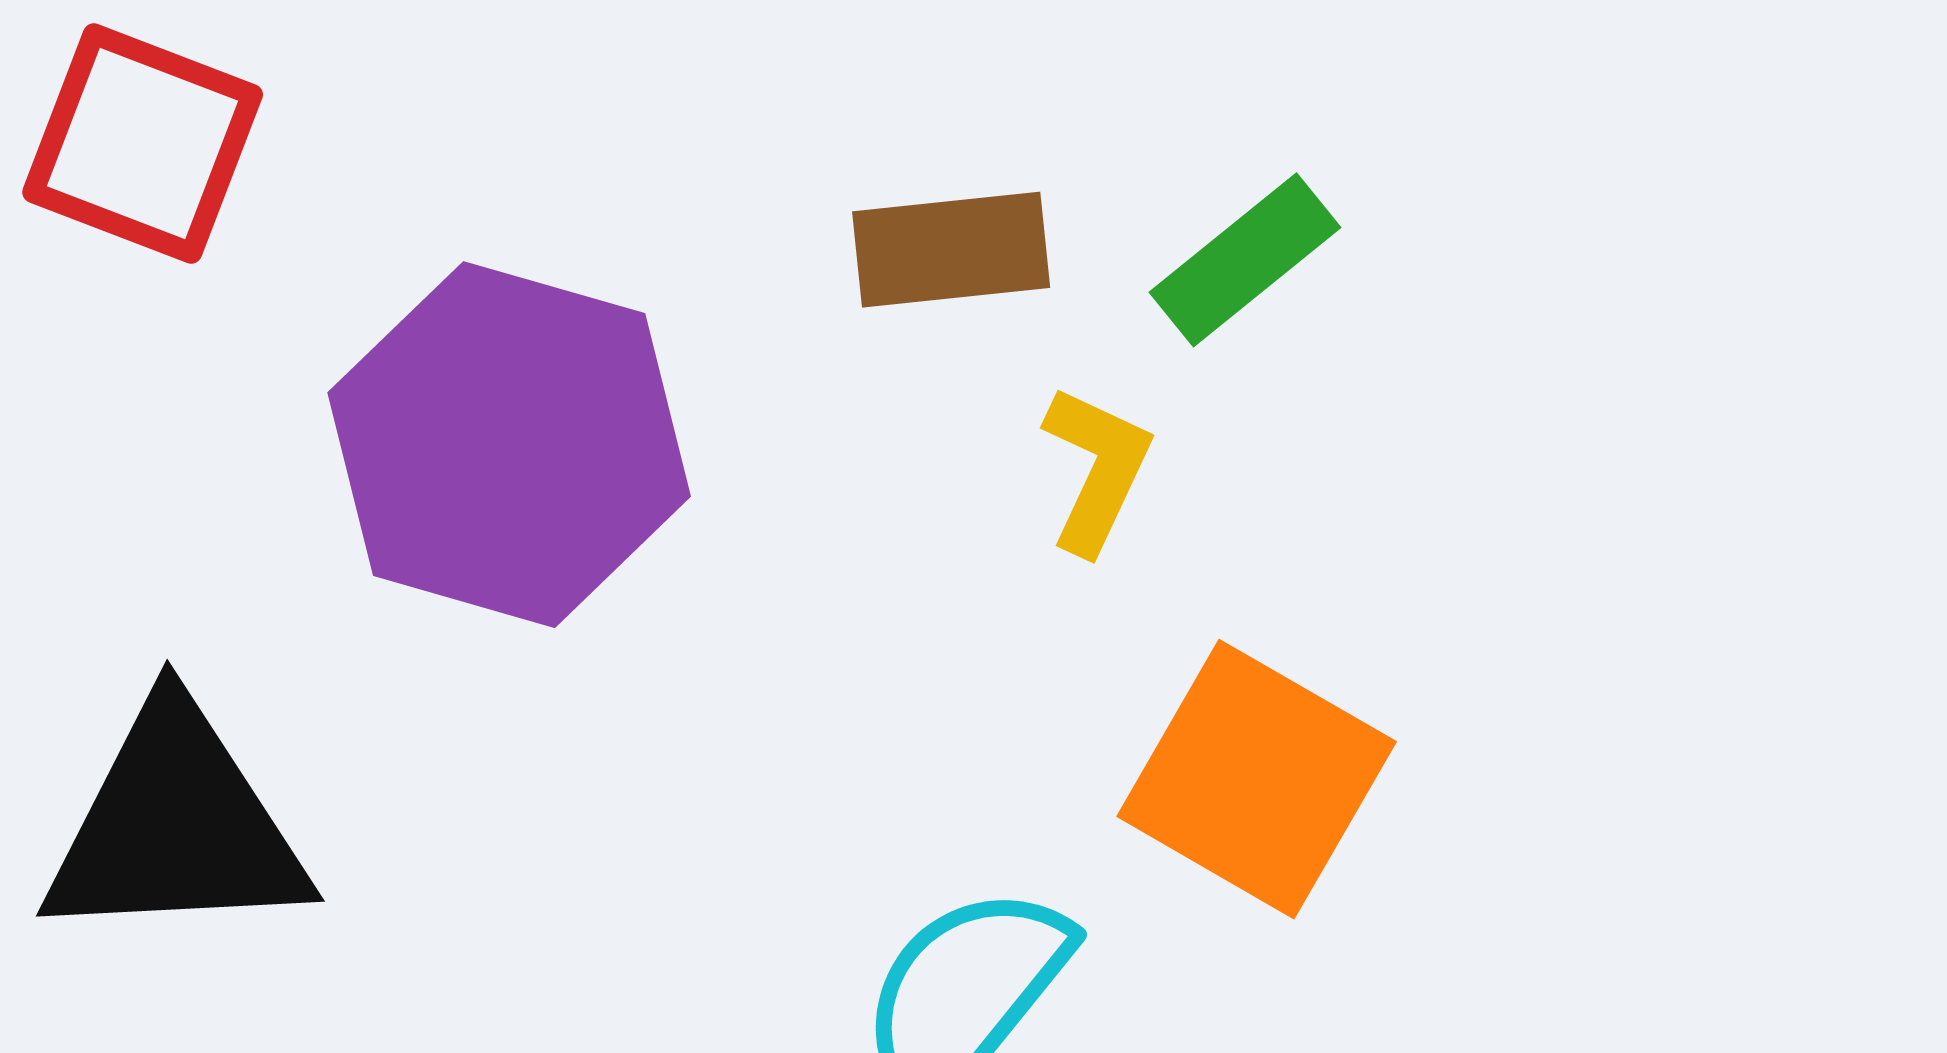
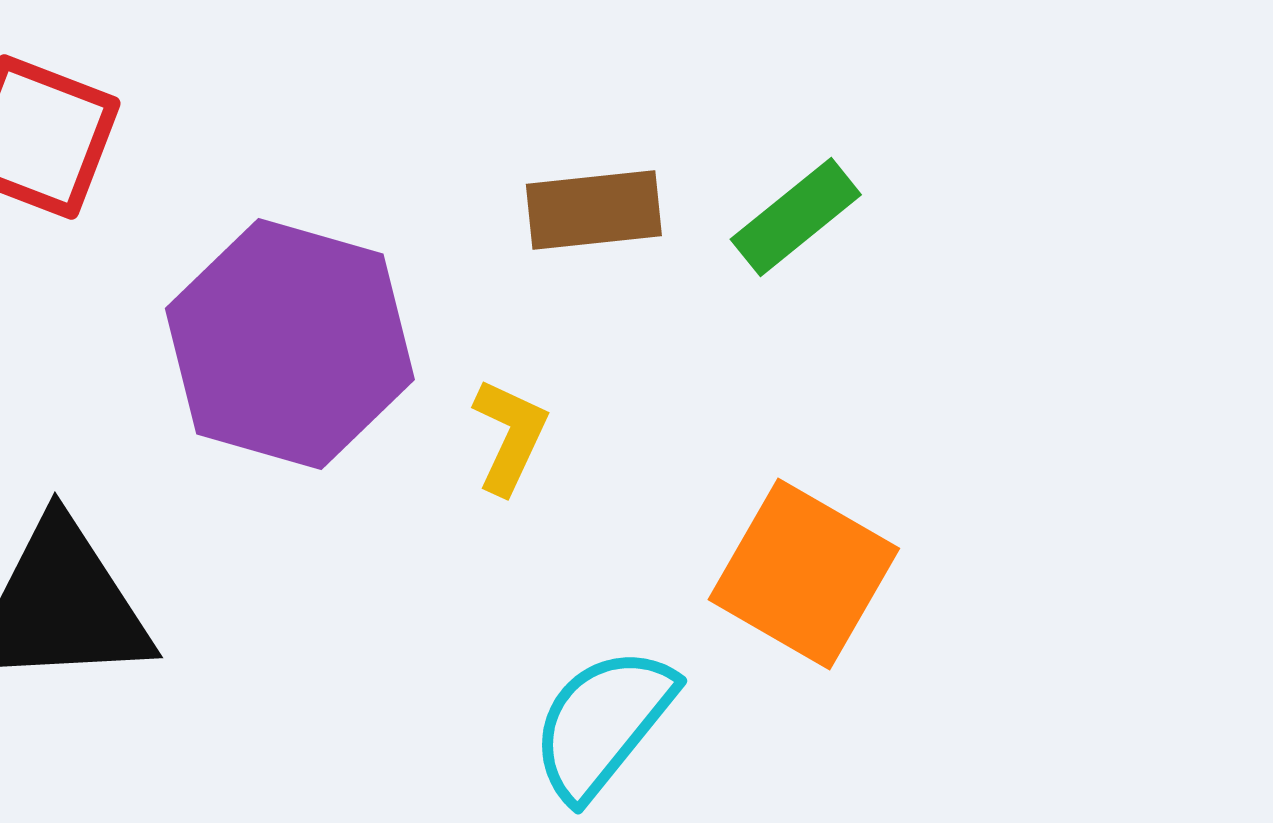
yellow L-shape: (1097, 469) -> (510, 436), moved

